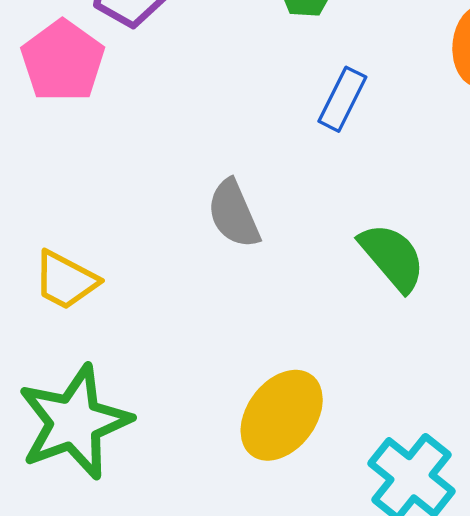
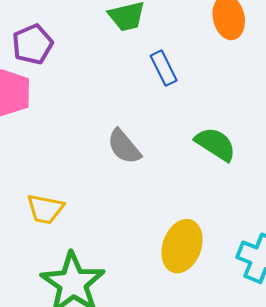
blue rectangle: (342, 99) -> (164, 68), turned -36

